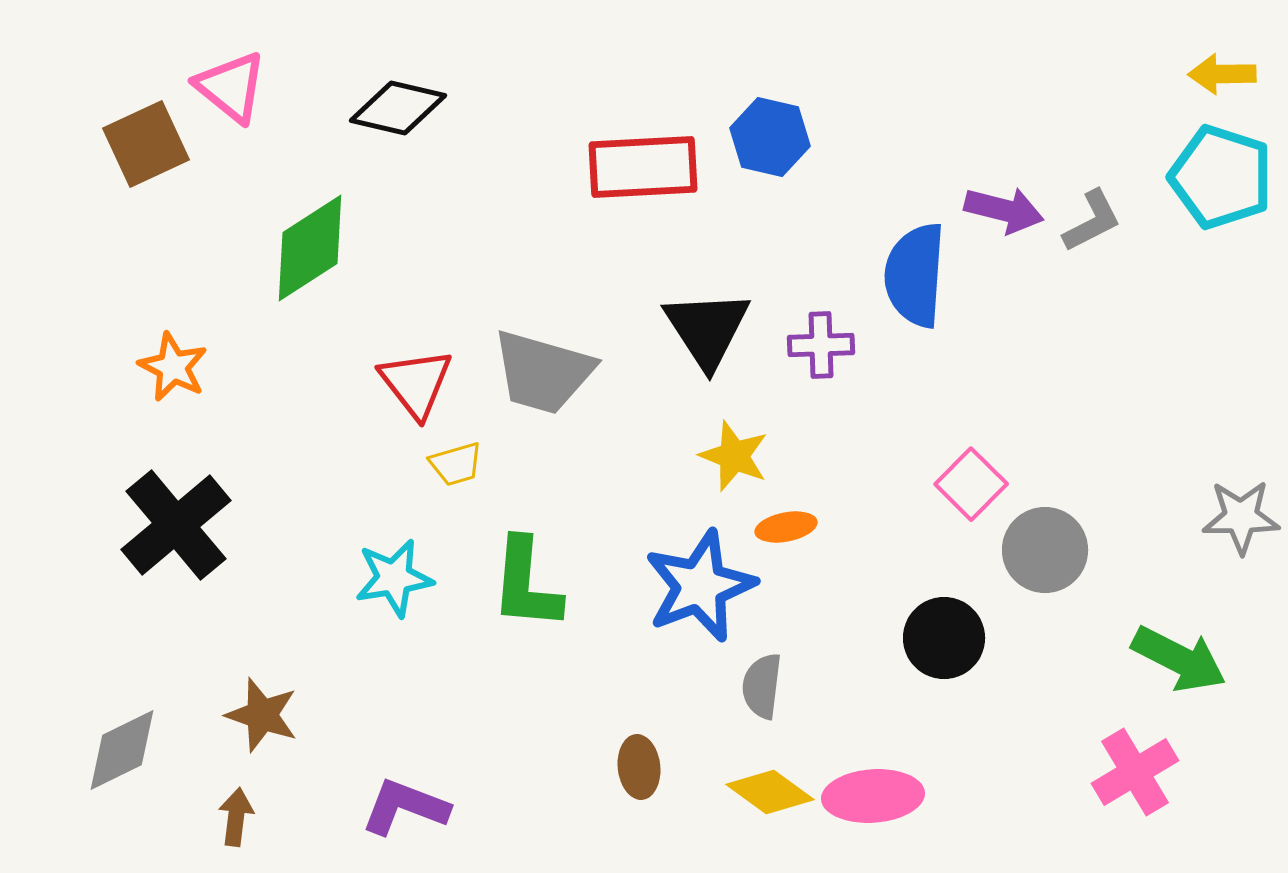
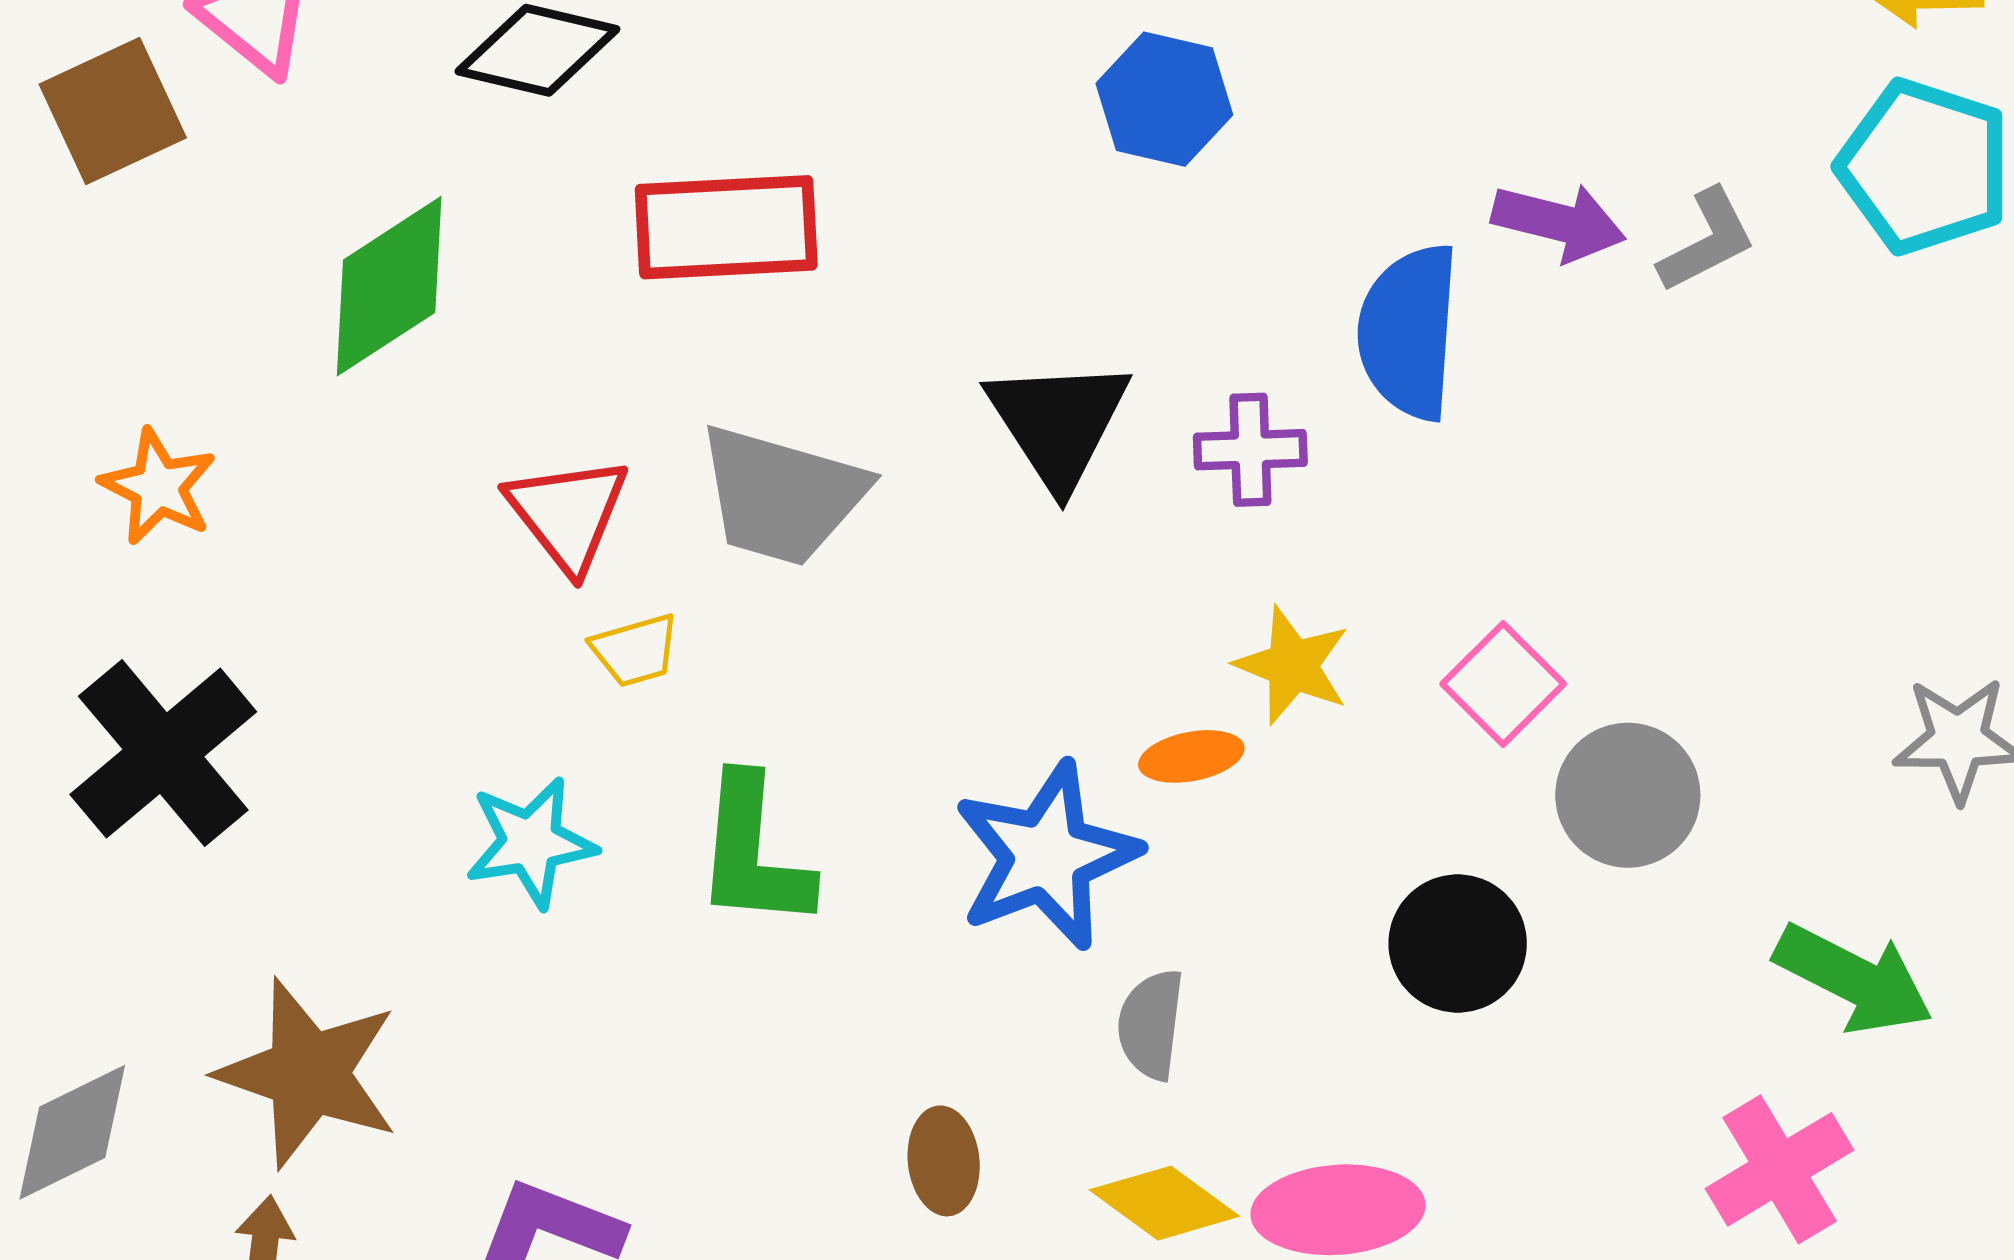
red rectangle: (643, 167) -> (726, 227), moved
yellow star: (734, 456) -> (1292, 665), moved
brown star: (262, 715) -> (308, 1073), size x1.5

